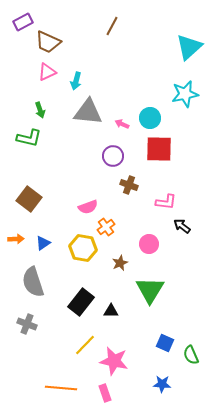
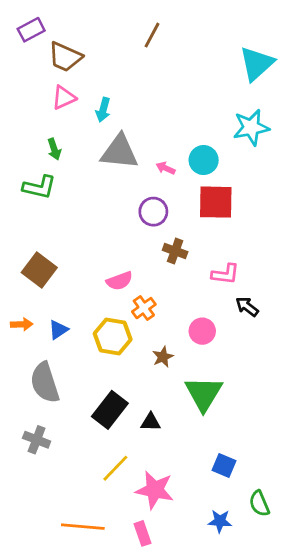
green semicircle: (191, 355) -> (259, 504), moved

